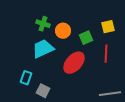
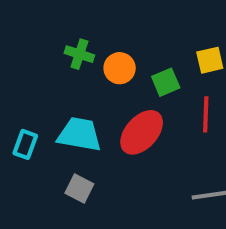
cyan trapezoid: (43, 49) -> (79, 134), moved, turned 35
cyan rectangle: (26, 78) -> (25, 144), moved

